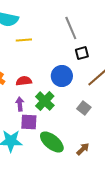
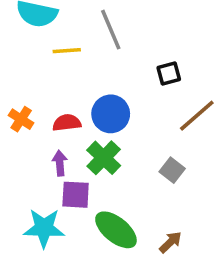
gray line: (71, 28) -> (111, 30), moved
blue circle: (62, 76) -> (111, 114), moved

